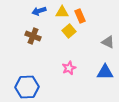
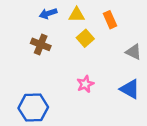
orange rectangle: (80, 16) -> (110, 20), moved
blue triangle: (105, 72) -> (130, 89), turned 30

